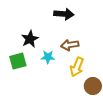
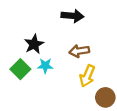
cyan star: (48, 57) -> (45, 66), moved
green square: (18, 61) -> (20, 69), turned -30

